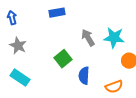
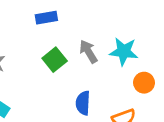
green square: (63, 59) -> (55, 60), moved

